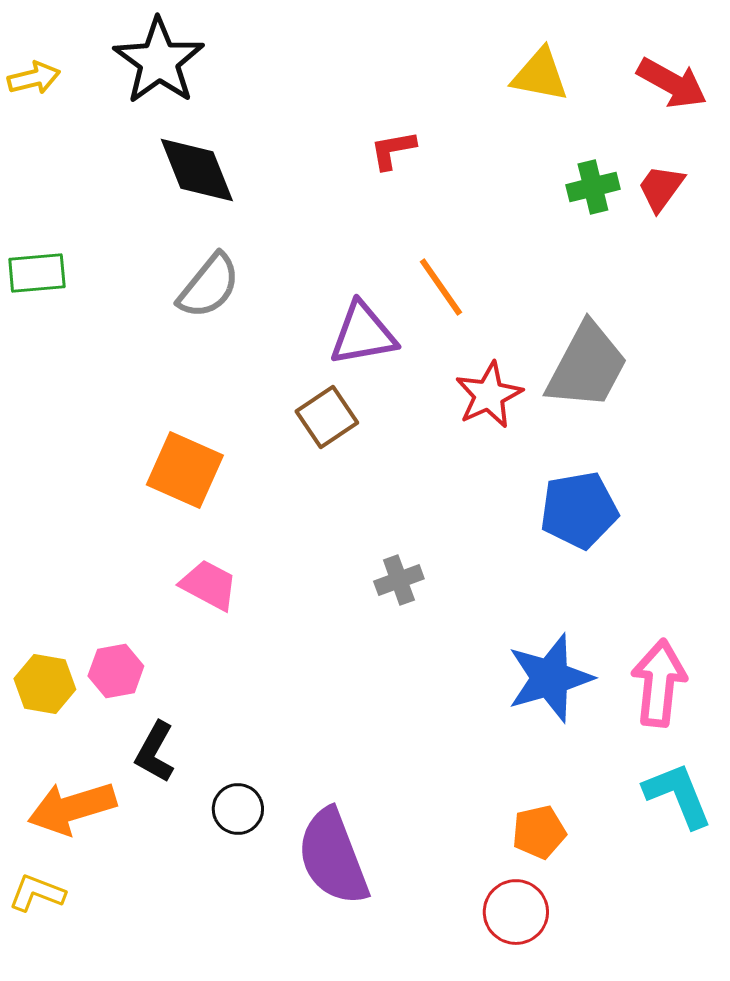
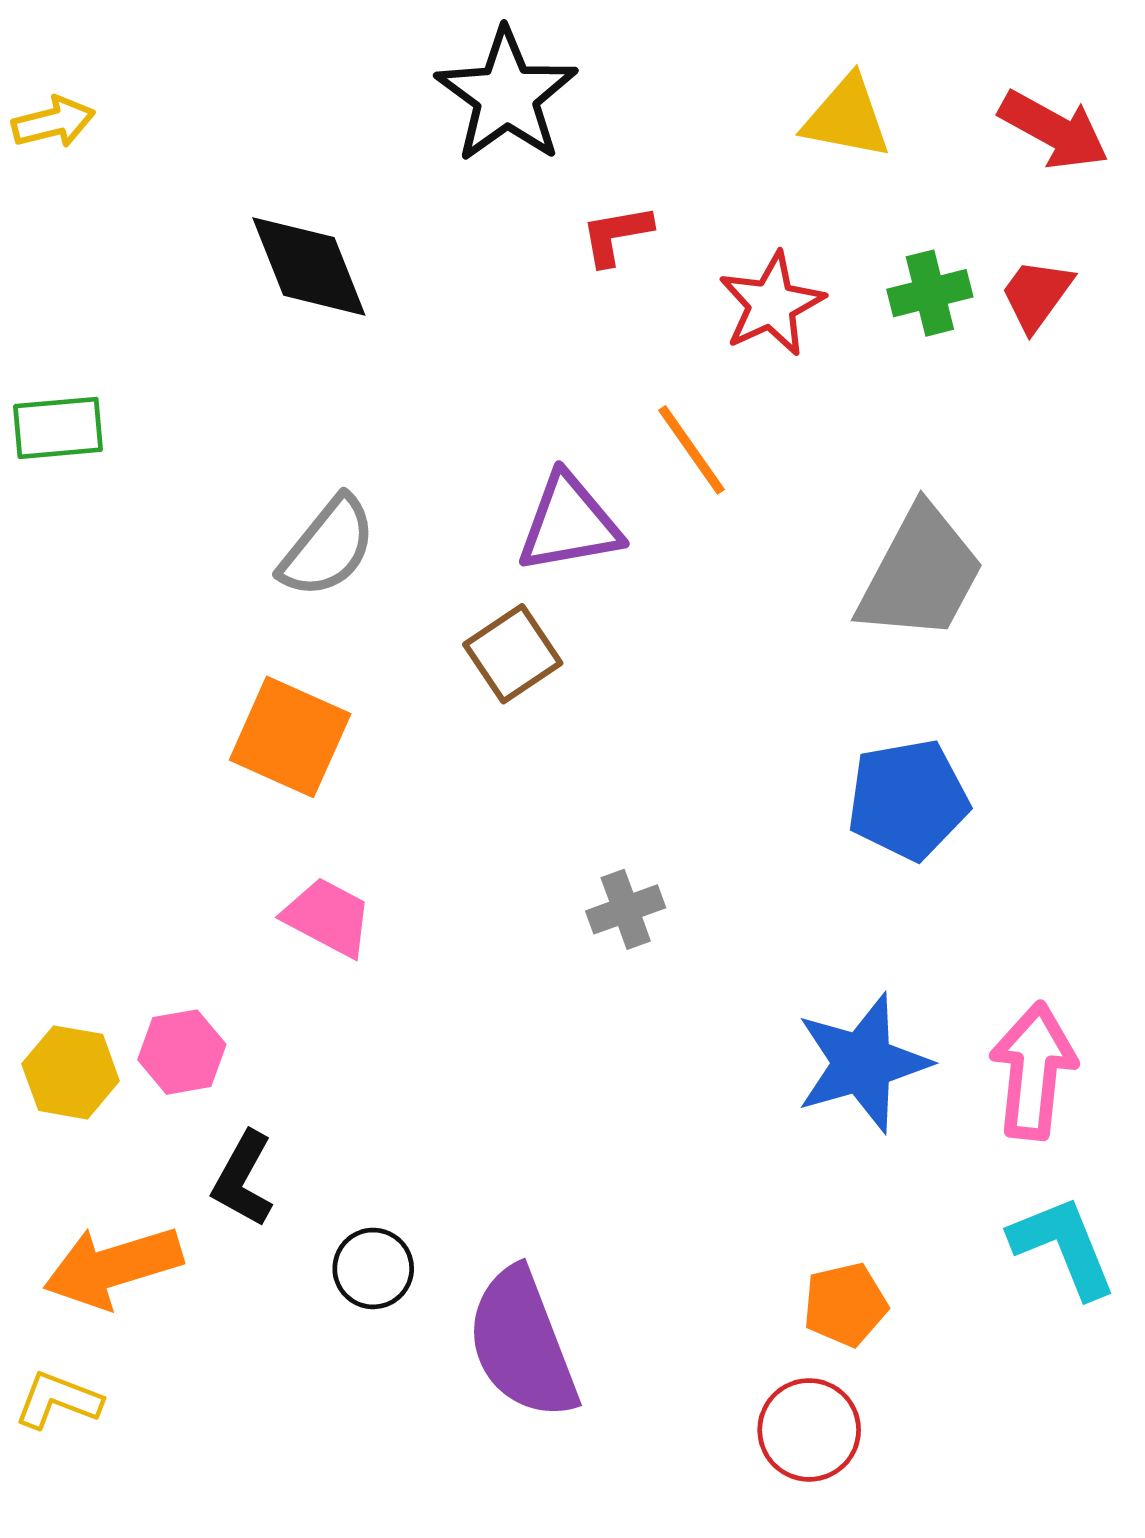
black star: (159, 61) -> (506, 96), moved
gray semicircle: (209, 286) -> (328, 547), moved
red star: (489, 395) -> (772, 304), moved

